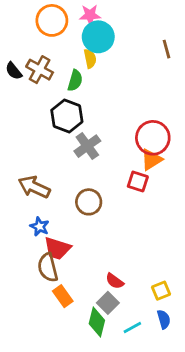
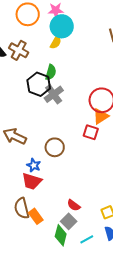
yellow semicircle: (90, 59) -> (56, 42), turned 40
green semicircle: (75, 81) -> (51, 72), moved
gray cross: (87, 146) -> (54, 94), moved
blue star: (40, 227) -> (34, 165), moved
brown semicircle: (48, 267) -> (22, 208), moved

